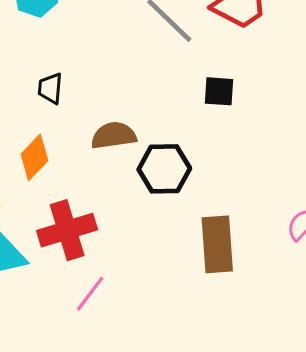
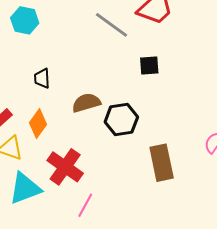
red cross: (67, 230) -> (65, 167), turned -30

